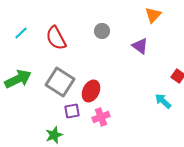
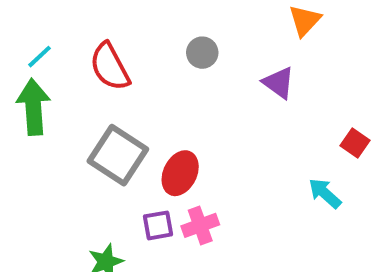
green arrow: (18, 79) -> (33, 107), moved, turned -68
purple square: (72, 111) -> (158, 225), moved

